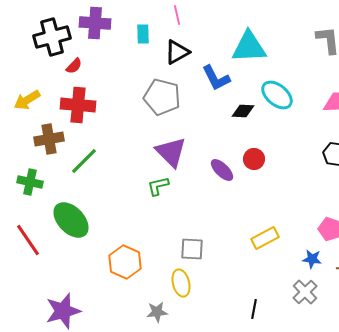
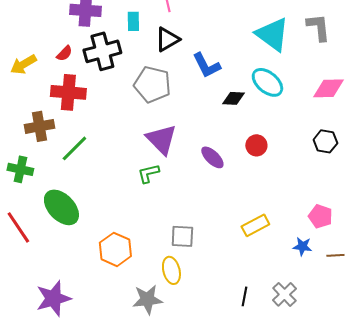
black cross: (52, 37) -> (102, 51), moved
cyan triangle: (249, 47) -> (272, 34), moved, turned 39
yellow arrow: (27, 100) -> (23, 64), moved
red circle: (254, 159) -> (256, 145), moved
gray cross: (305, 292) -> (284, 294), moved
gray star: (157, 312) -> (147, 299), size x1.4

